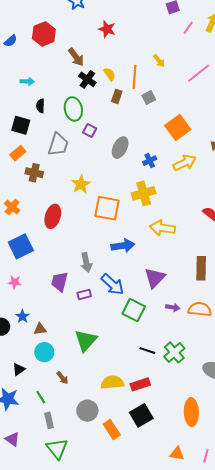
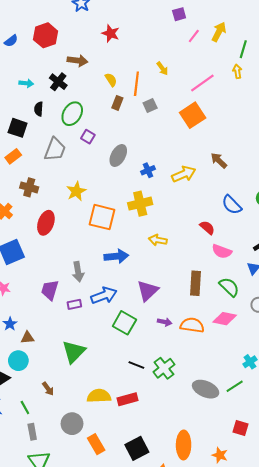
brown arrow: (76, 57) -> (78, 61), turned -48
black cross: (87, 79) -> (58, 82), moved
green ellipse: (73, 109) -> (72, 114), turned 40
orange square: (178, 127) -> (193, 115), moved
brown cross: (34, 173) -> (29, 187), moved
yellow arrow: (162, 228) -> (158, 240), size x0.7
blue arrow: (113, 284) -> (104, 295), turned -65
cyan circle: (44, 352) -> (18, 361), moved
orange ellipse: (191, 412) -> (184, 445), moved
black square: (141, 415) -> (137, 448), moved

